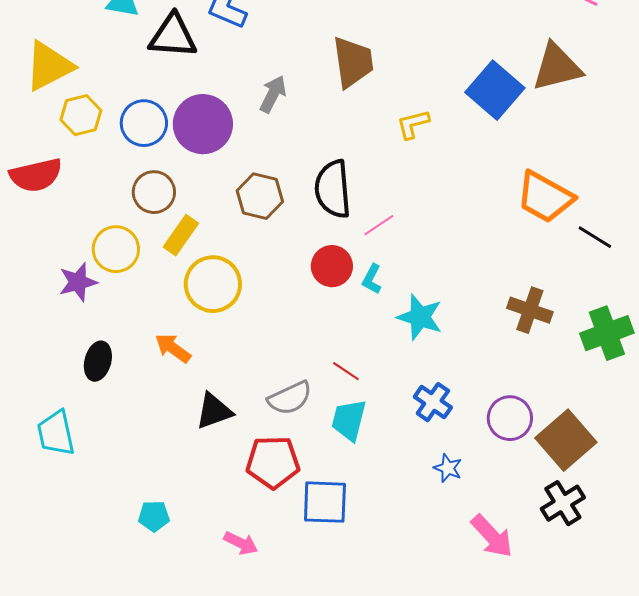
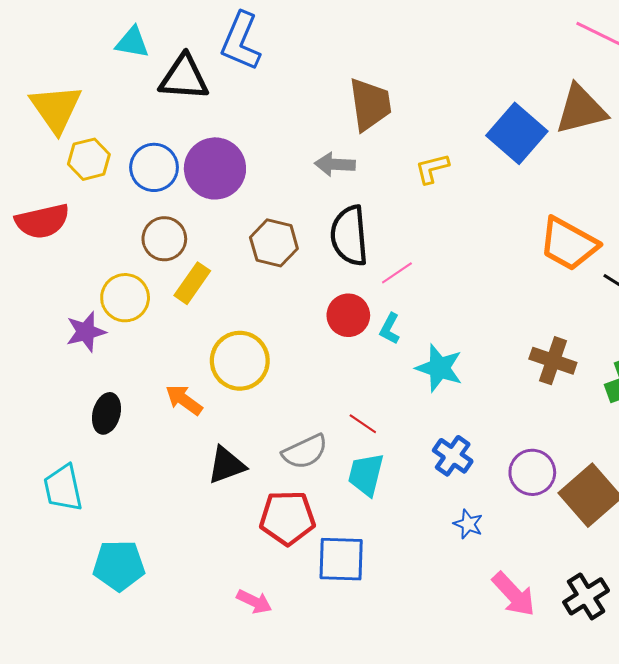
yellow triangle: (49, 66) -> (56, 109), turned -38
gray arrow: (273, 94) -> (335, 164), moved, turned -114
yellow circle: (213, 284) -> (240, 361), moved
black cross: (563, 503) -> (586, 596), moved
cyan pentagon: (154, 516) -> (119, 565), moved, size x1.6

